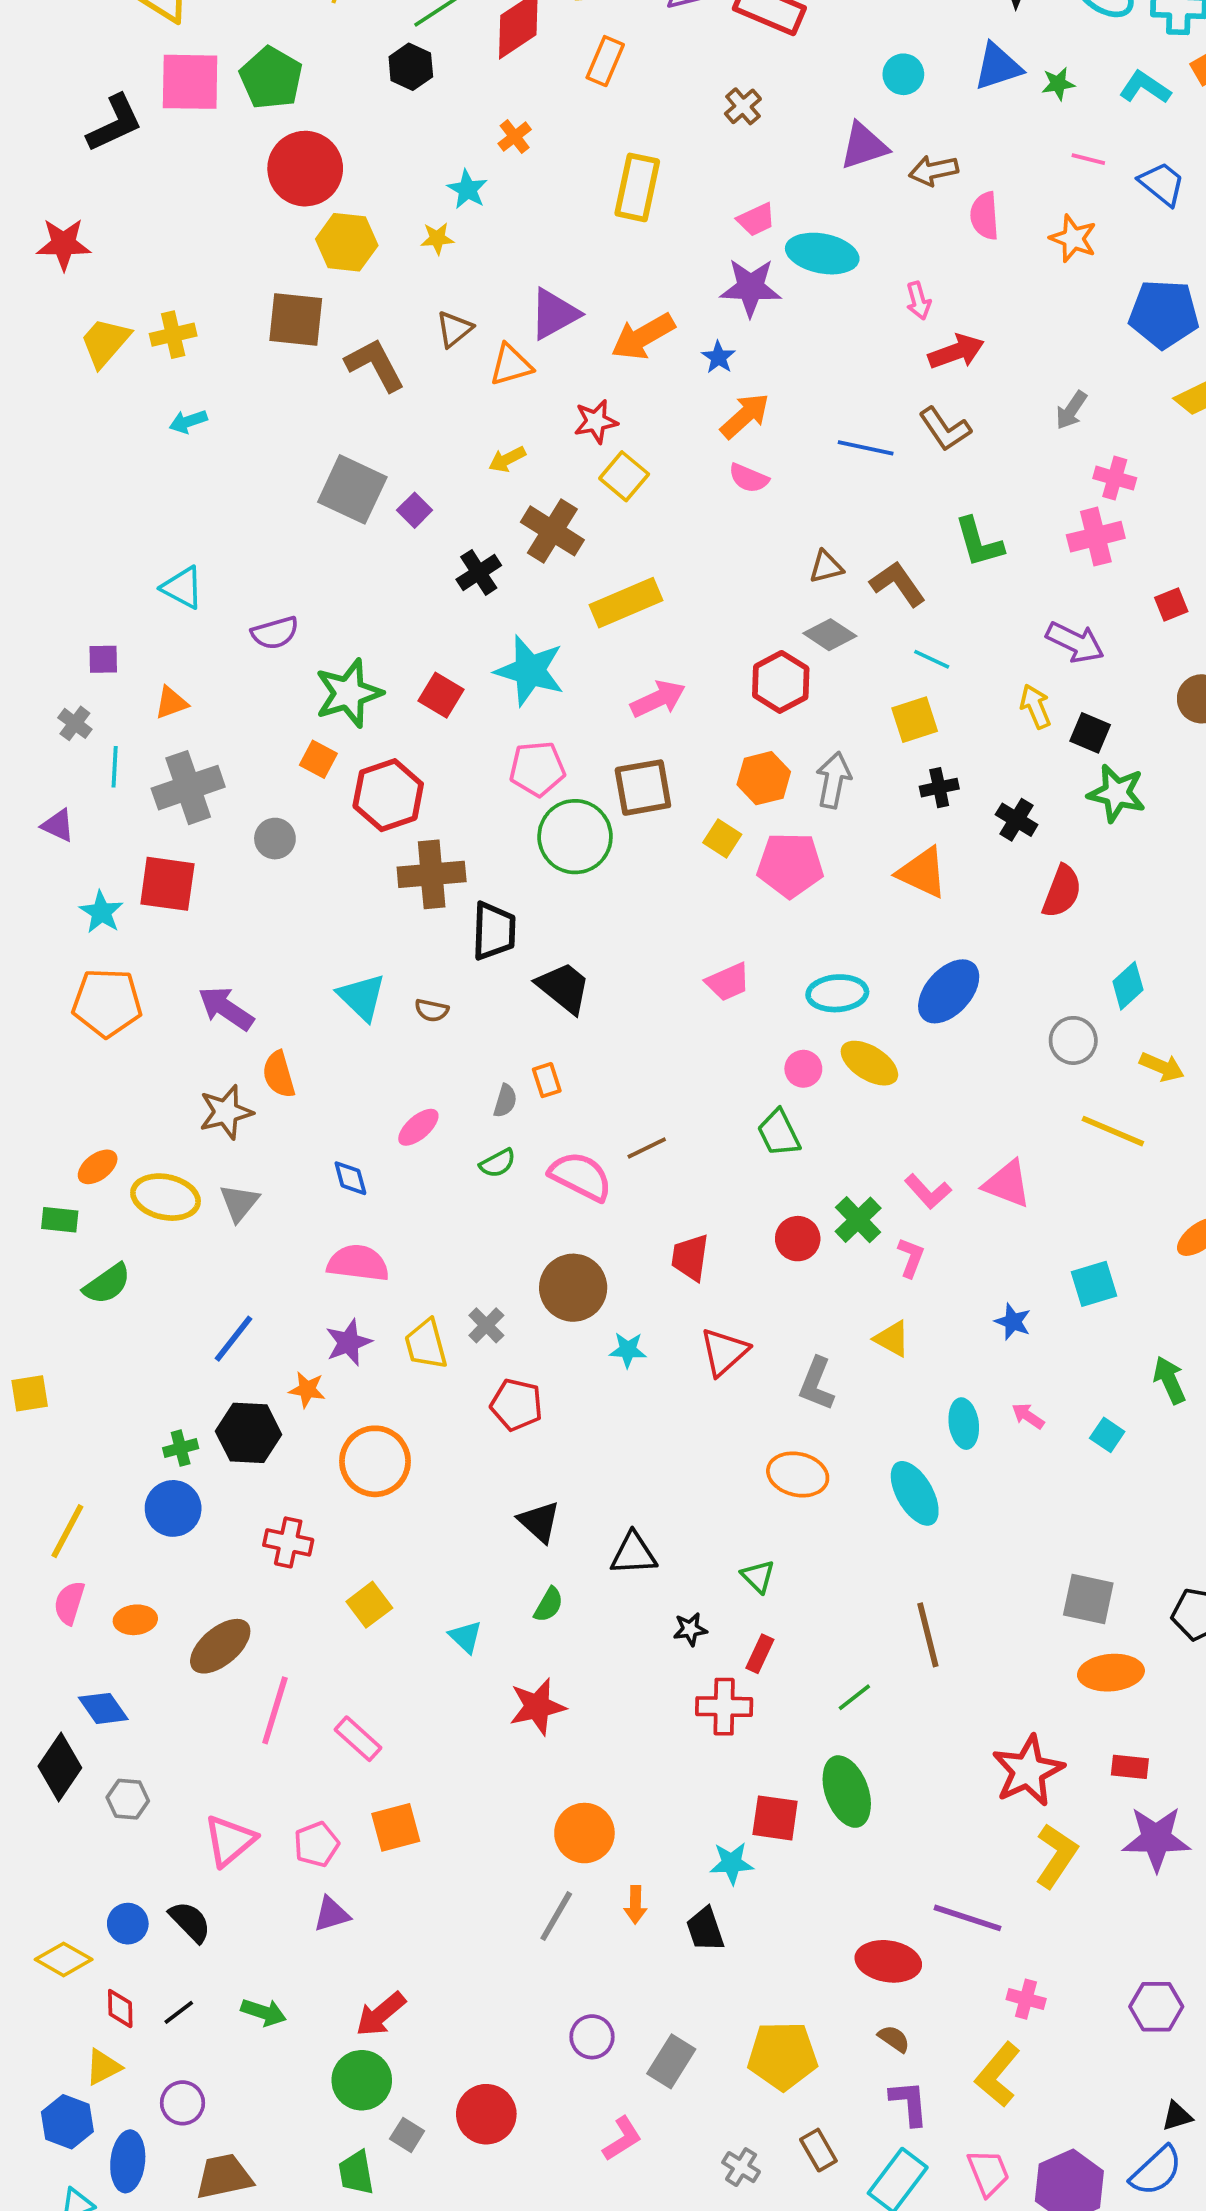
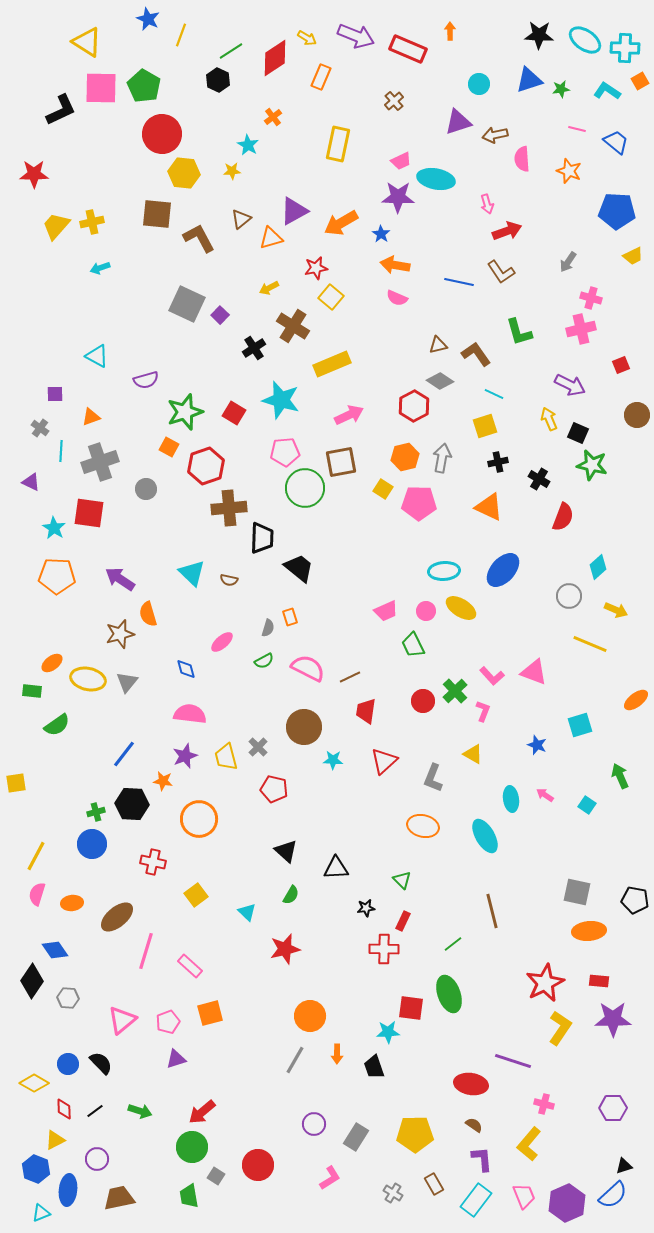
orange arrow: (745, 416) -> (395, 265), turned -128
pink trapezoid: (728, 982) -> (386, 611), moved
brown line: (647, 1148) -> (350, 677), moved

